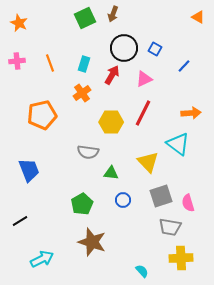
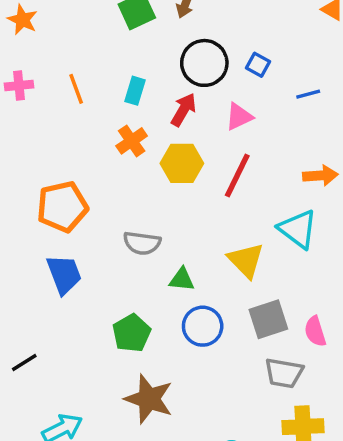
blue line: (184, 66) -> (308, 94), turned 32
orange pentagon: (42, 115) -> (62, 207), moved
yellow hexagon: (111, 122) -> (182, 163), moved
blue trapezoid: (29, 170) -> (64, 274), moved
blue circle: (123, 200) -> (203, 326), size x1.5

